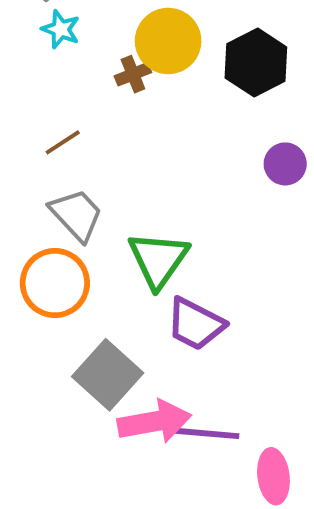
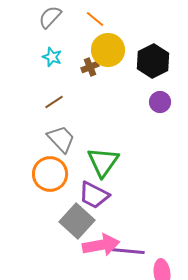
cyan star: (61, 29) -> (52, 57), moved
purple circle: (285, 164) -> (160, 102), moved
purple trapezoid: (195, 324) -> (94, 195), moved

